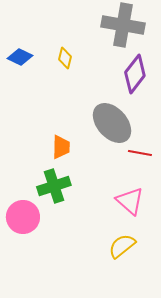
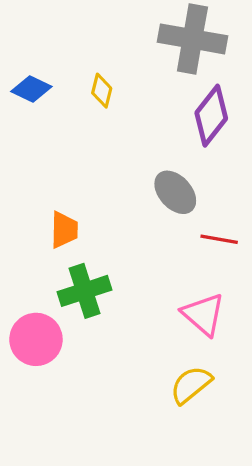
gray ellipse: (112, 123) -> (175, 192), size x0.7
orange trapezoid: (61, 147) -> (64, 230), moved

